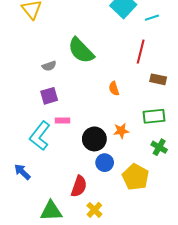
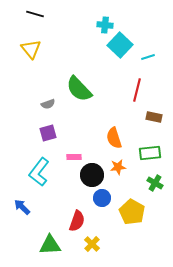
orange semicircle: (114, 89) -> (114, 138), moved, size x1.5
pink rectangle: (62, 120) -> (74, 157), moved

